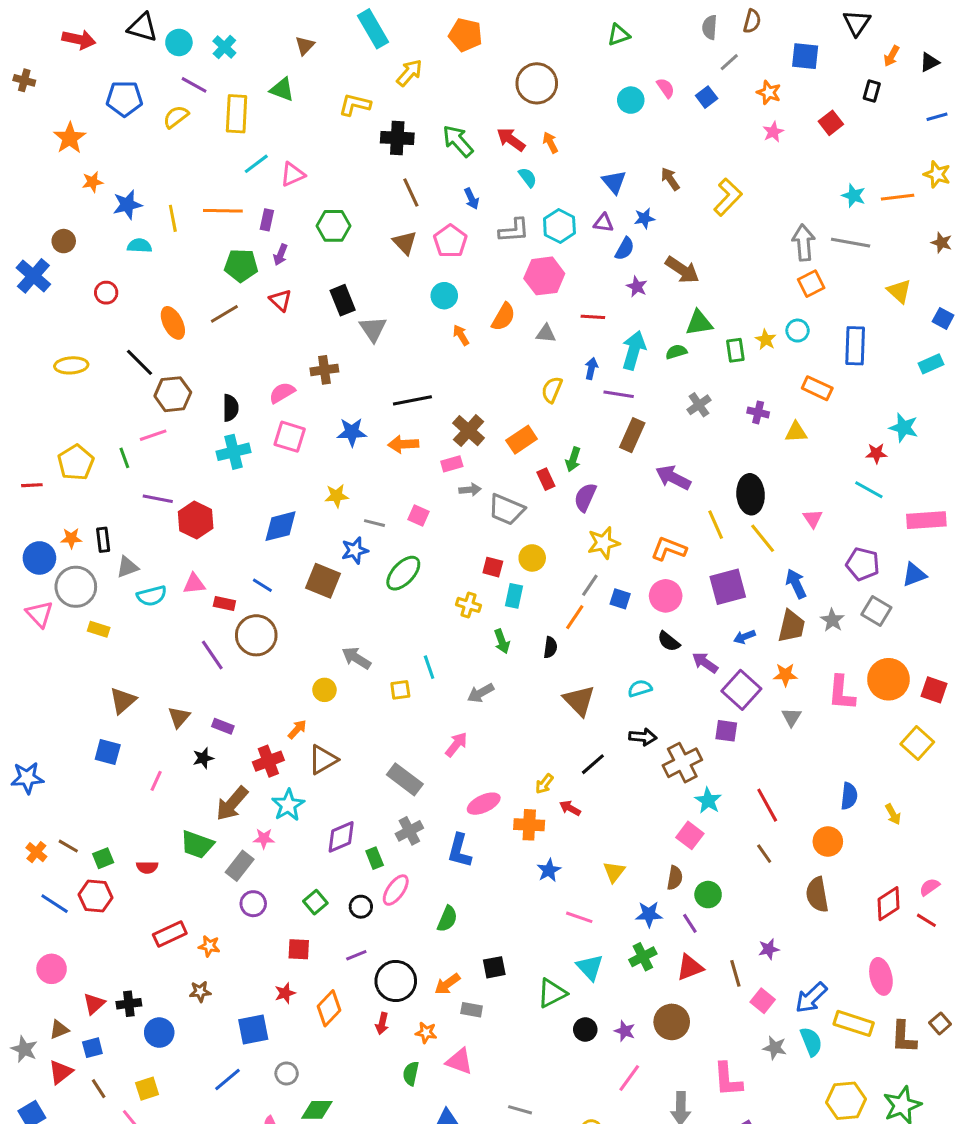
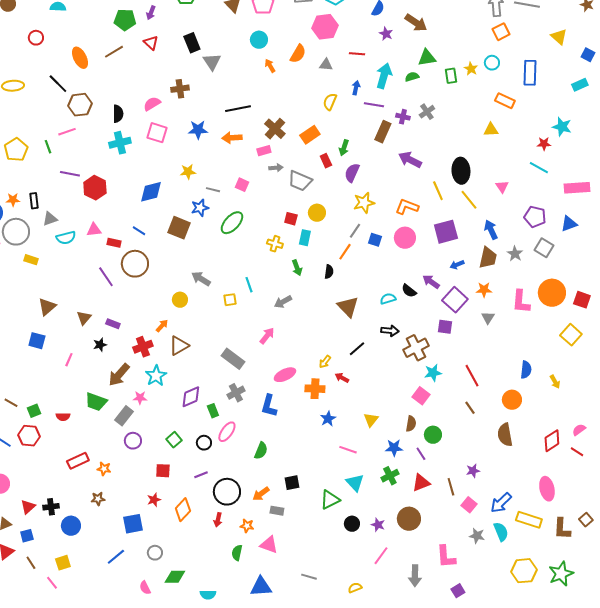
purple cross: (758, 412) -> (403, 117), moved
black semicircle: (669, 641) -> (409, 291), moved
cyan star: (708, 801) -> (433, 373), turned 30

